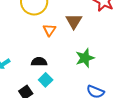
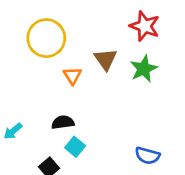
green star: (85, 58) -> (144, 69), moved

